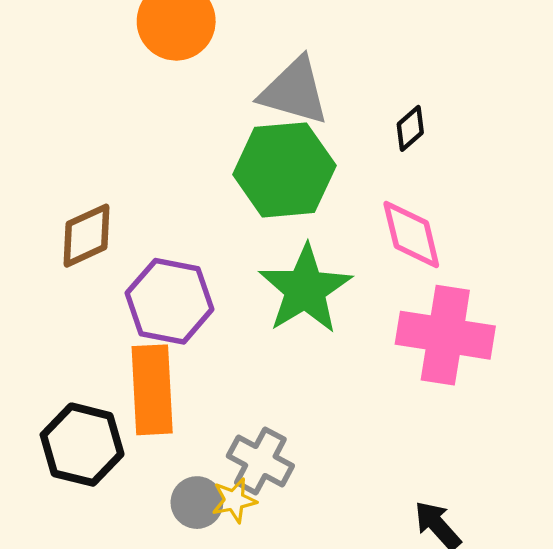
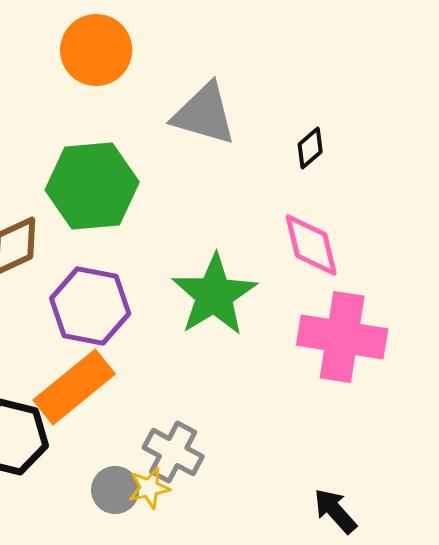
green hexagon: (284, 170) -> (92, 186), moved
orange rectangle: (152, 390) -> (74, 387), turned 54

